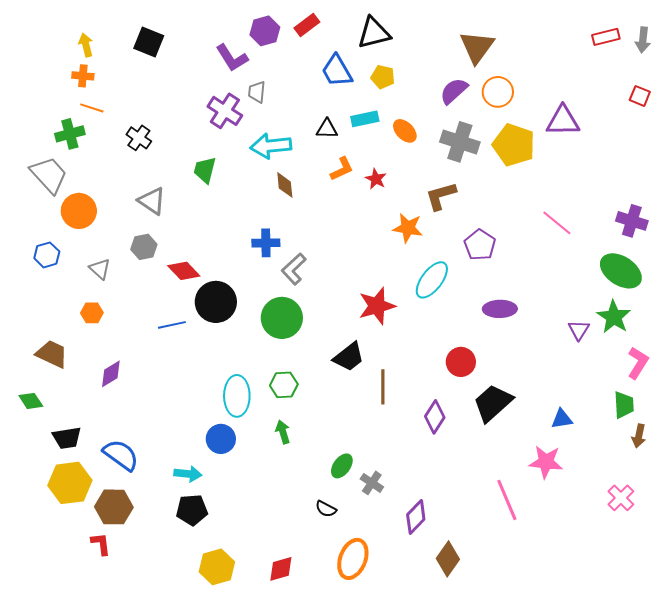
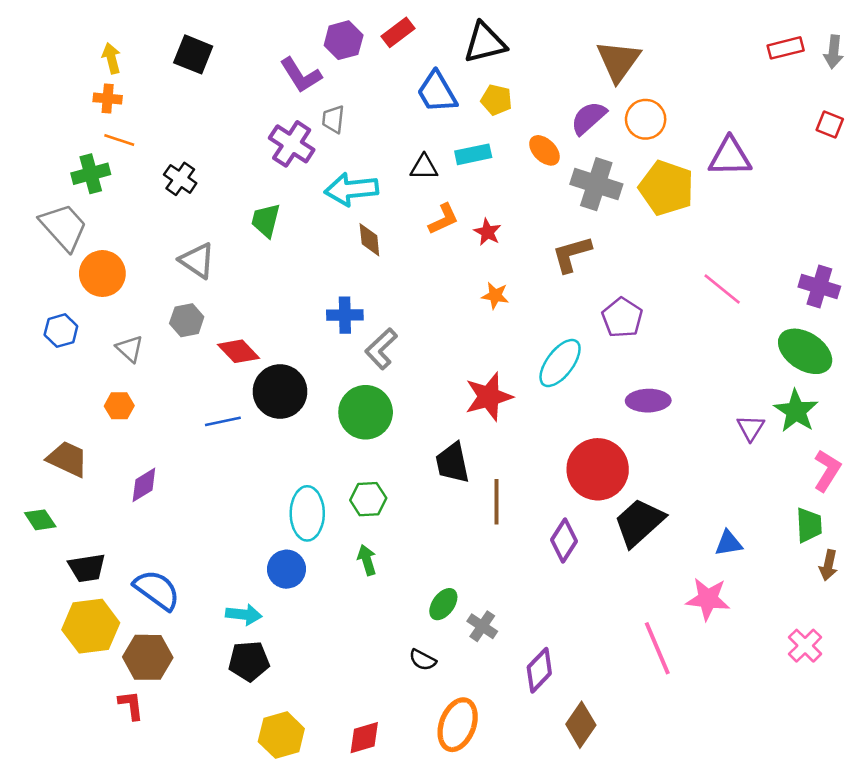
orange ellipse: (405, 131) -> (544, 150), moved
orange star: (408, 228) -> (495, 296), moved, size x0.7
black trapezoid: (349, 357) -> (452, 463), turned 116
red circle: (461, 362) -> (598, 469), size x1.6

